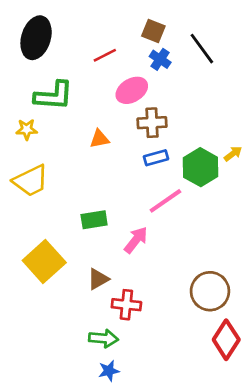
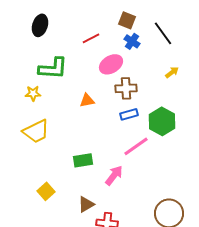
black ellipse: (36, 38) -> (40, 25), size x0.7
yellow arrow: (233, 154) -> (172, 72), moved
yellow square: (44, 262) -> (46, 191), size x0.6

